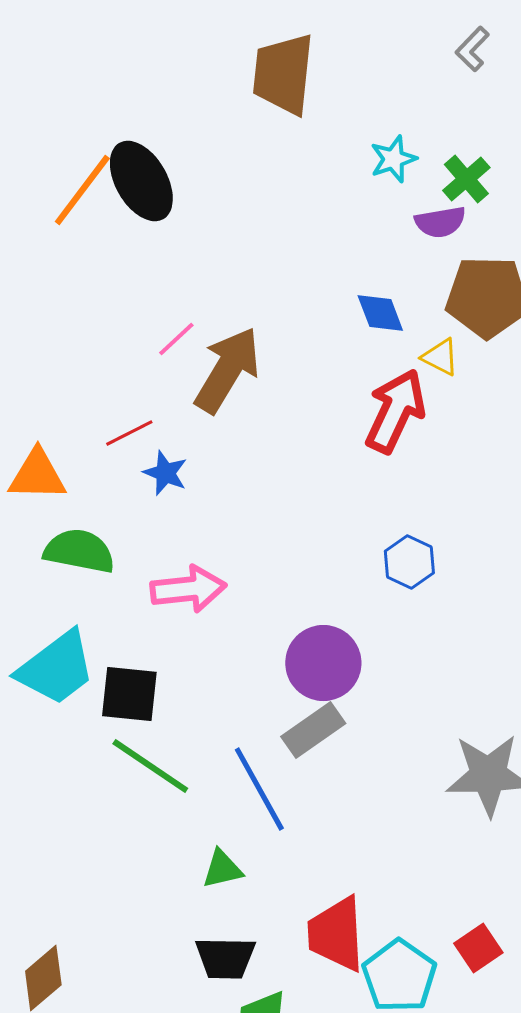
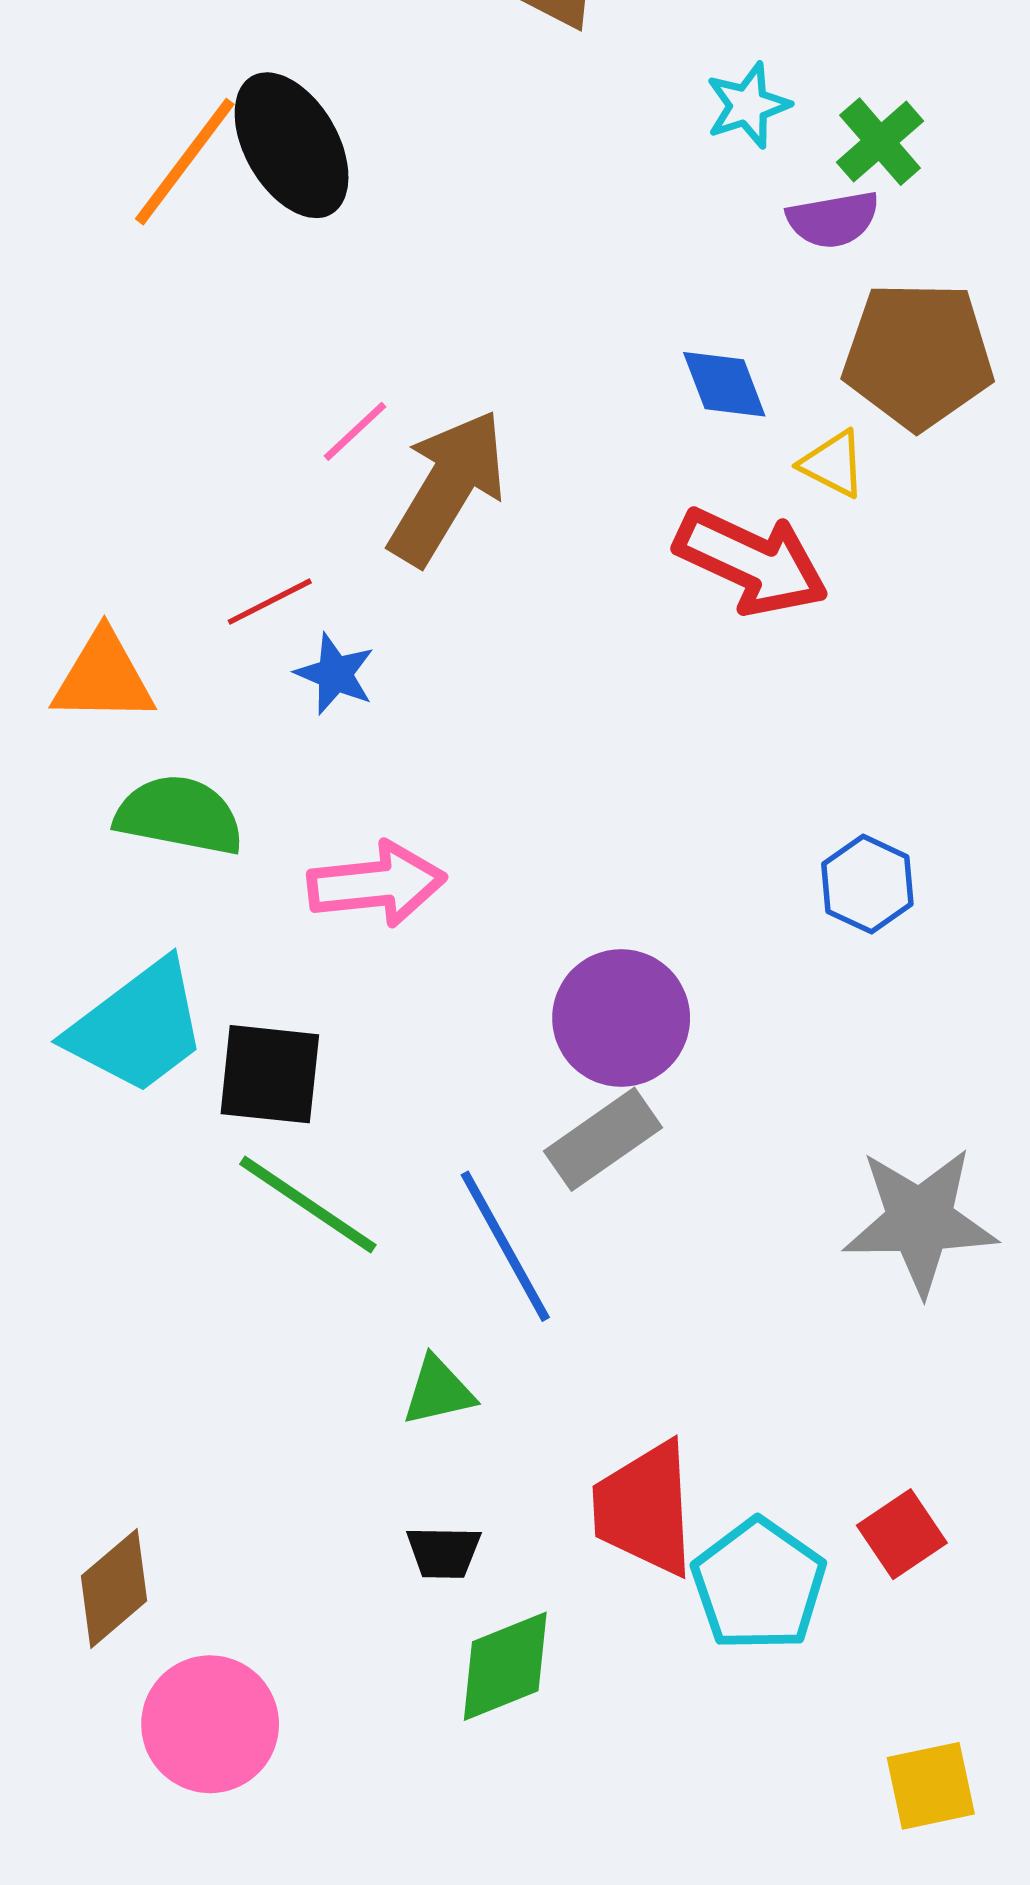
red arrow: (395, 411) -> (751, 562), turned 90
blue hexagon: (409, 562) -> (867, 884), moved
black trapezoid: (225, 958) -> (444, 1552), size x0.7

